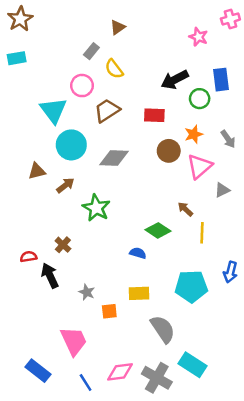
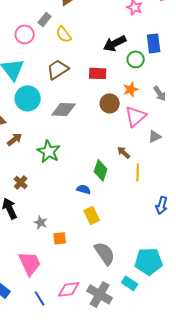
pink circle: (82, 86) -> (25, 34), moved
brown arrow: (65, 185) -> (15, 139), moved
green diamond: (158, 230) -> (101, 170), turned 75
cyan pentagon: (191, 286) -> (149, 261), moved
yellow rectangle: (139, 293) -> (92, 215), moved, turned 66
cyan rectangle: (192, 365) -> (130, 283), size x0.7

